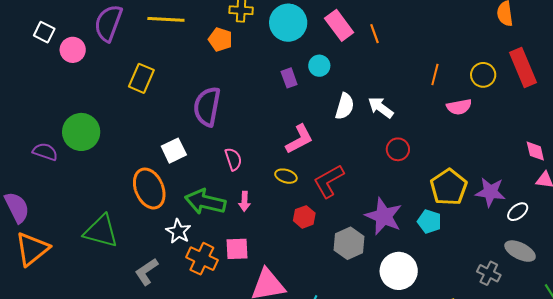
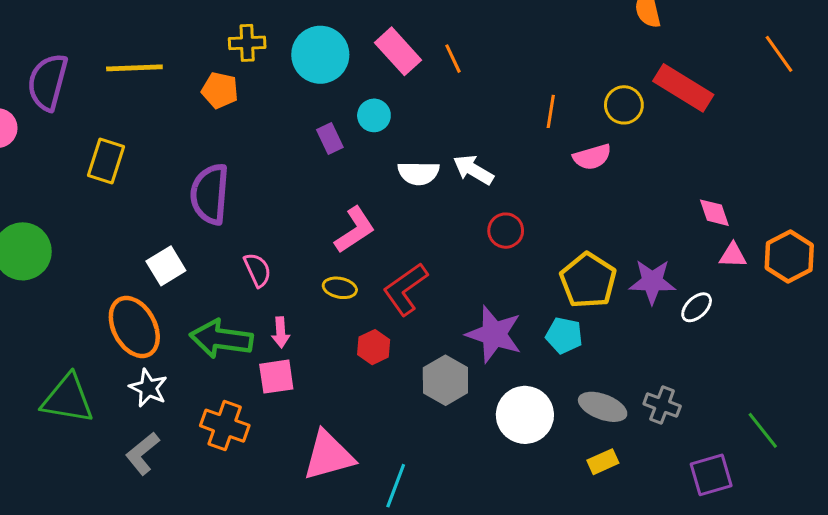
red rectangle: (523, 68) -> (683, 88), turned -30
white semicircle: (345, 106) -> (418, 173), turned 80
white star: (178, 231) -> (148, 388), moved
pink square: (237, 249) -> (276, 377), moved
gray ellipse: (520, 251) -> (603, 407), moved

